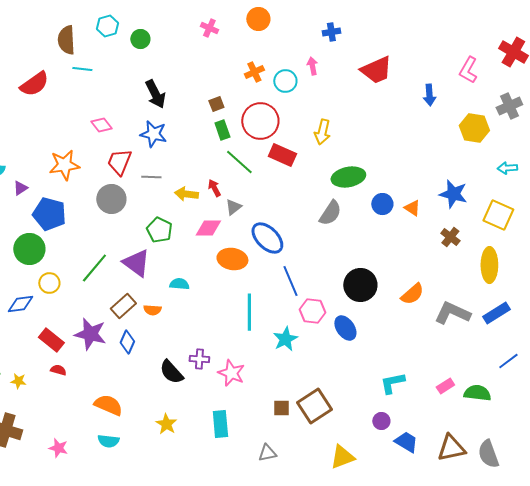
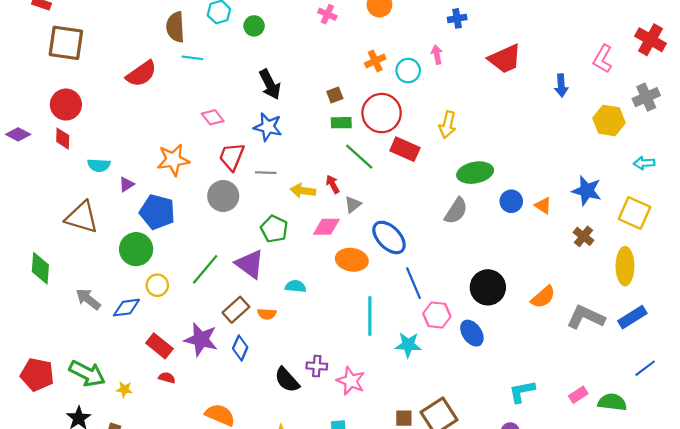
green rectangle: (222, 130) -> (341, 123), turned -72
cyan star: (285, 339) -> (408, 345), turned 30

